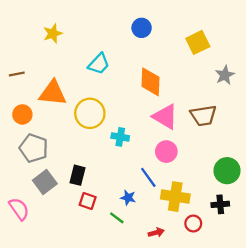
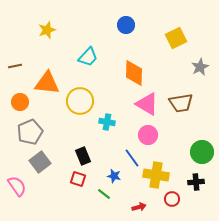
gray pentagon: (34, 148) -> (30, 132), turned 30
black rectangle: (77, 175) -> (83, 156), moved, turned -36

